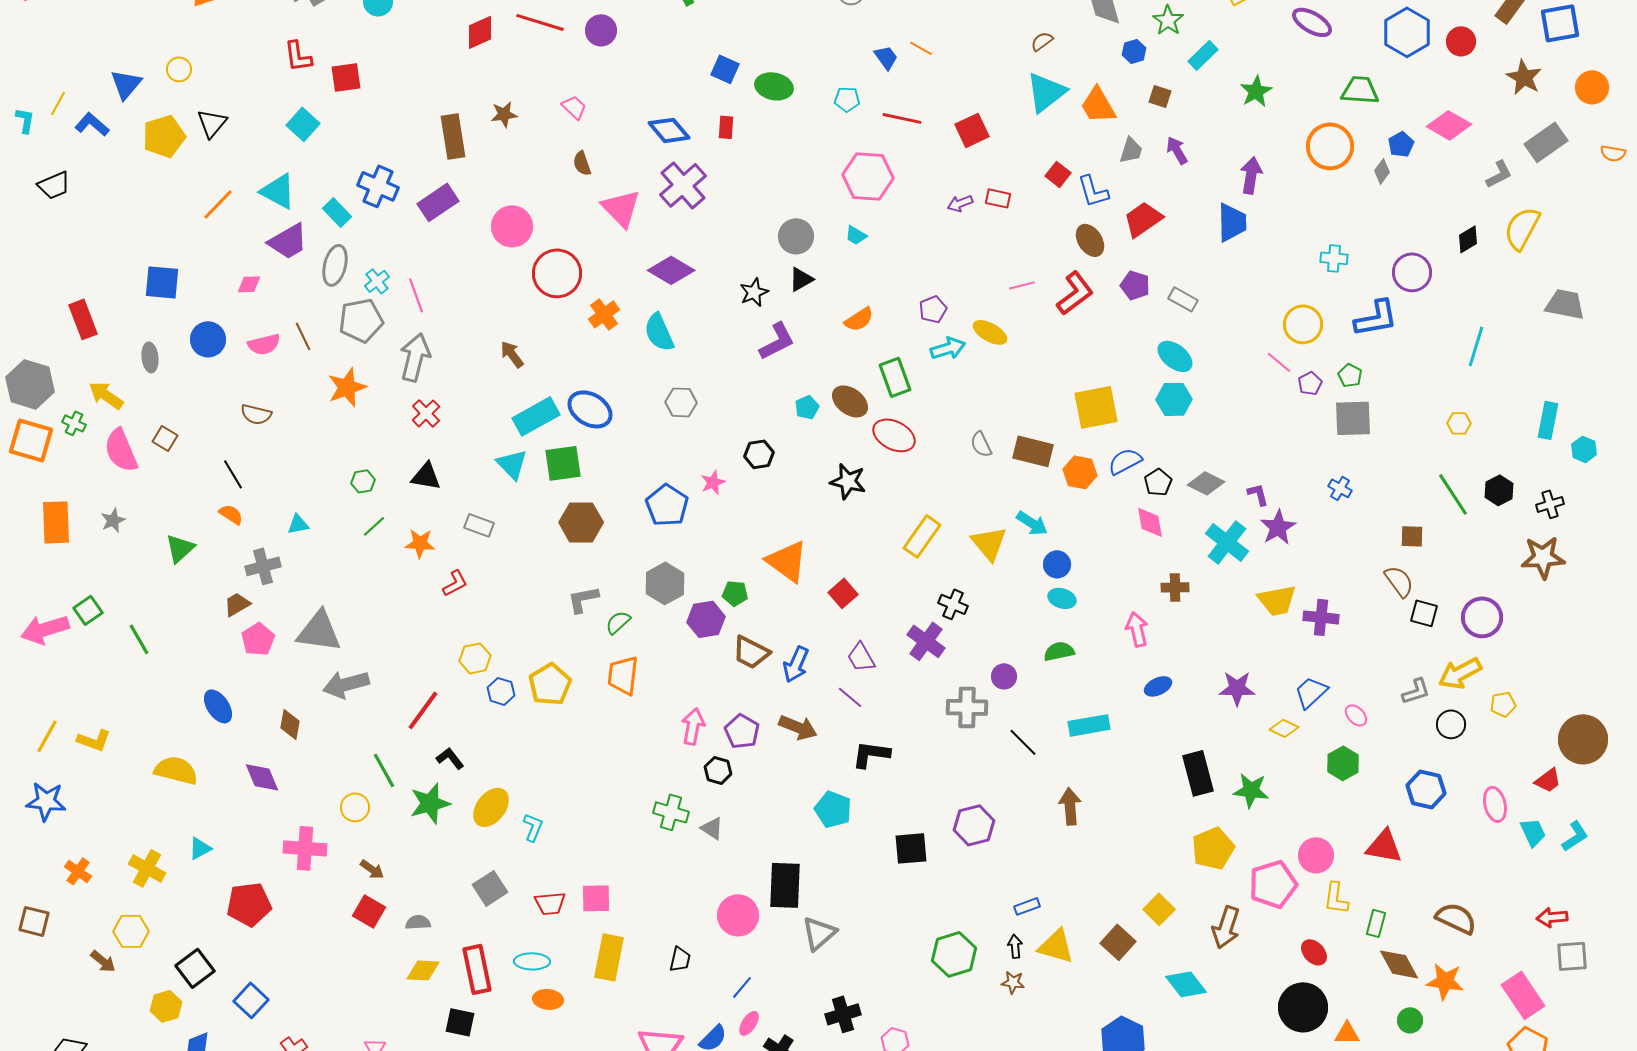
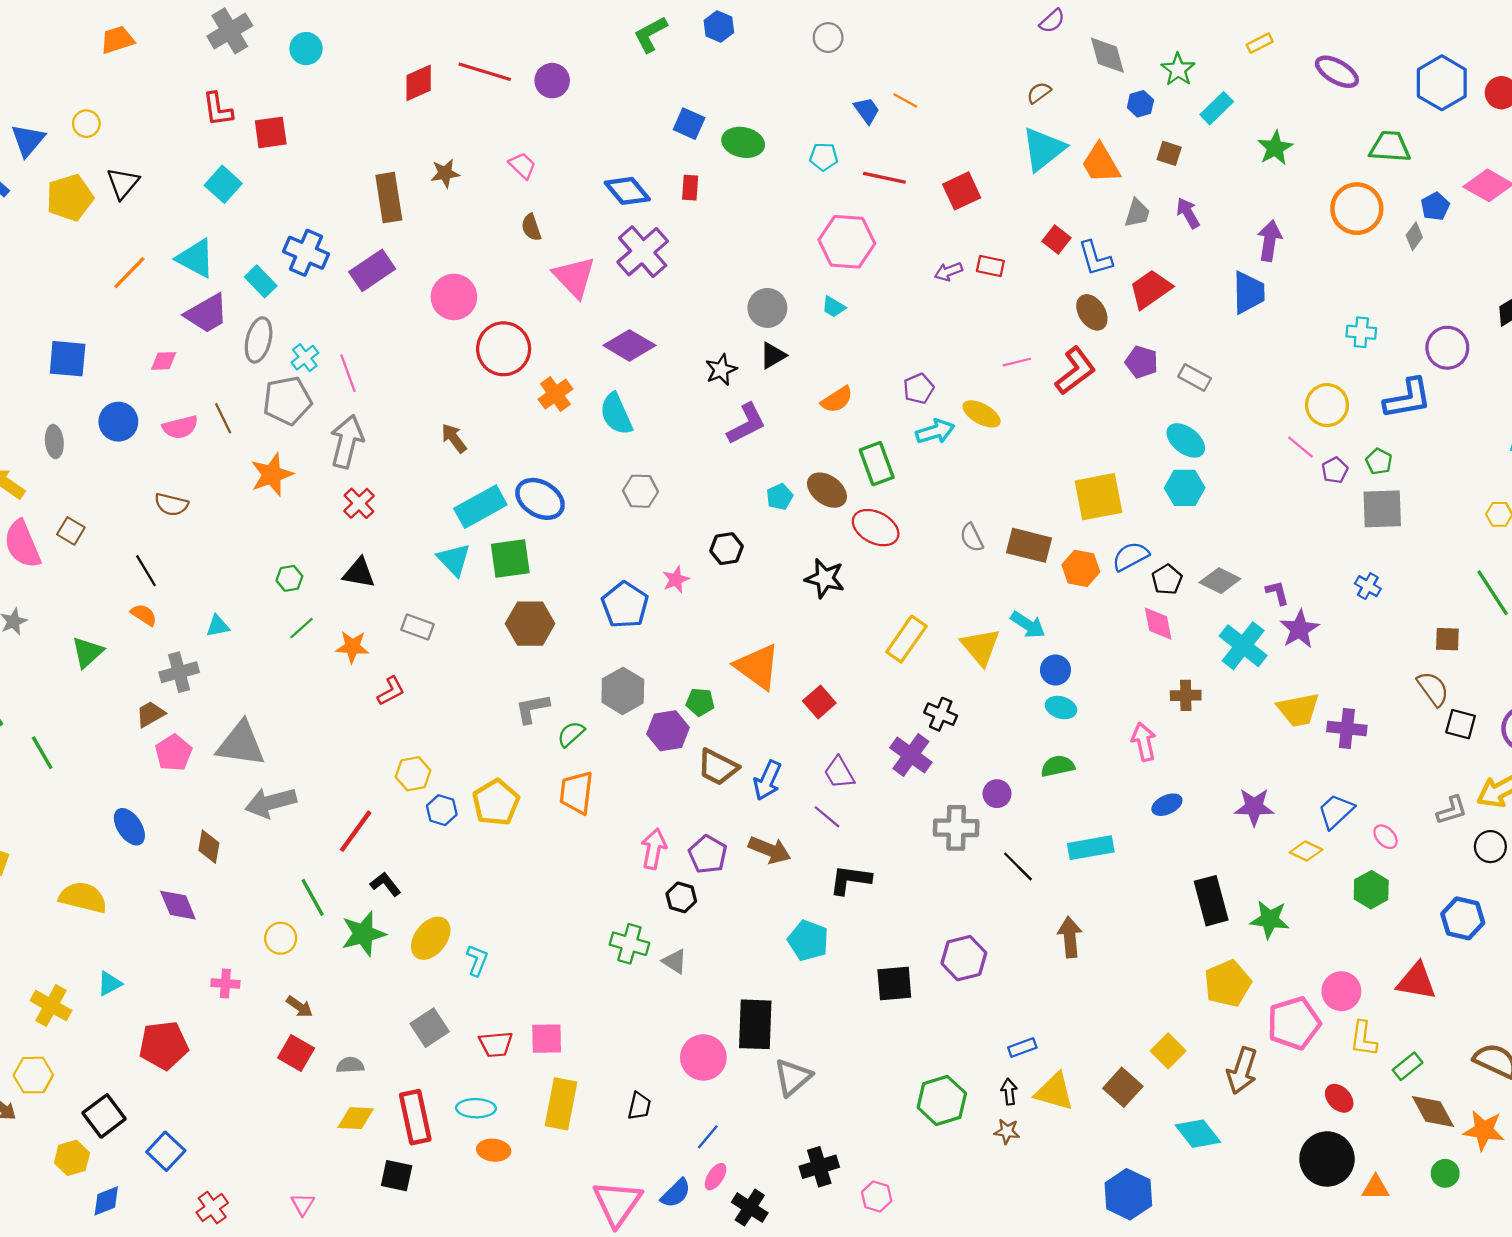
pink cross: (305, 848) -> (225, 983), size x0.6
green rectangle: (1376, 923) -> (1408, 1066), turned 36

